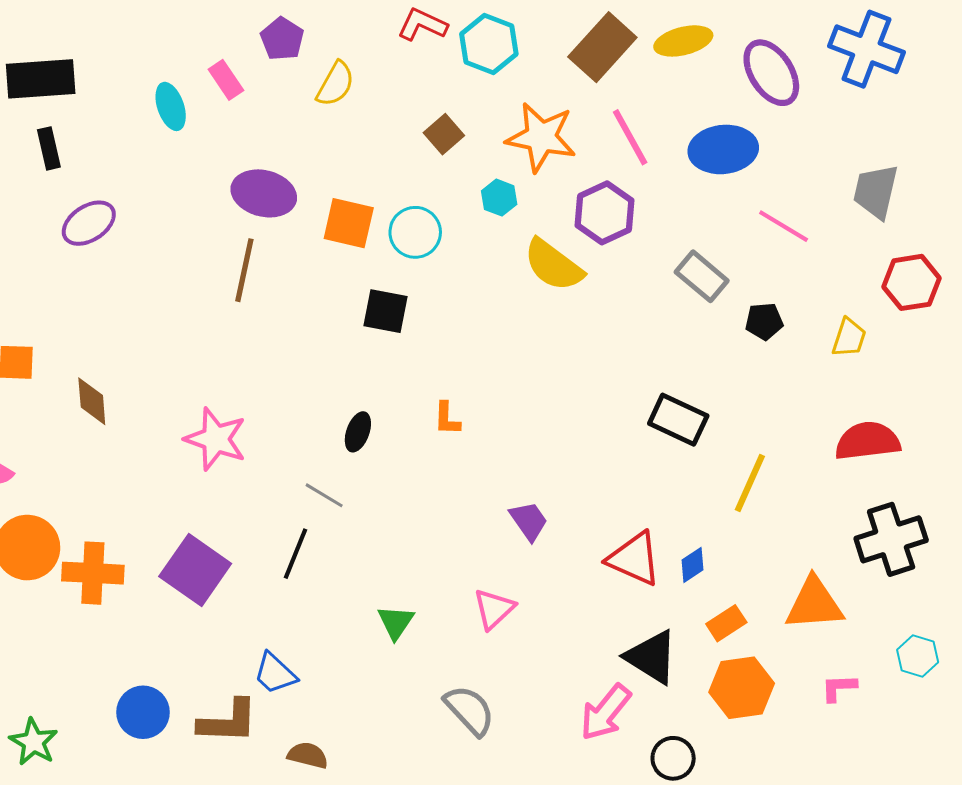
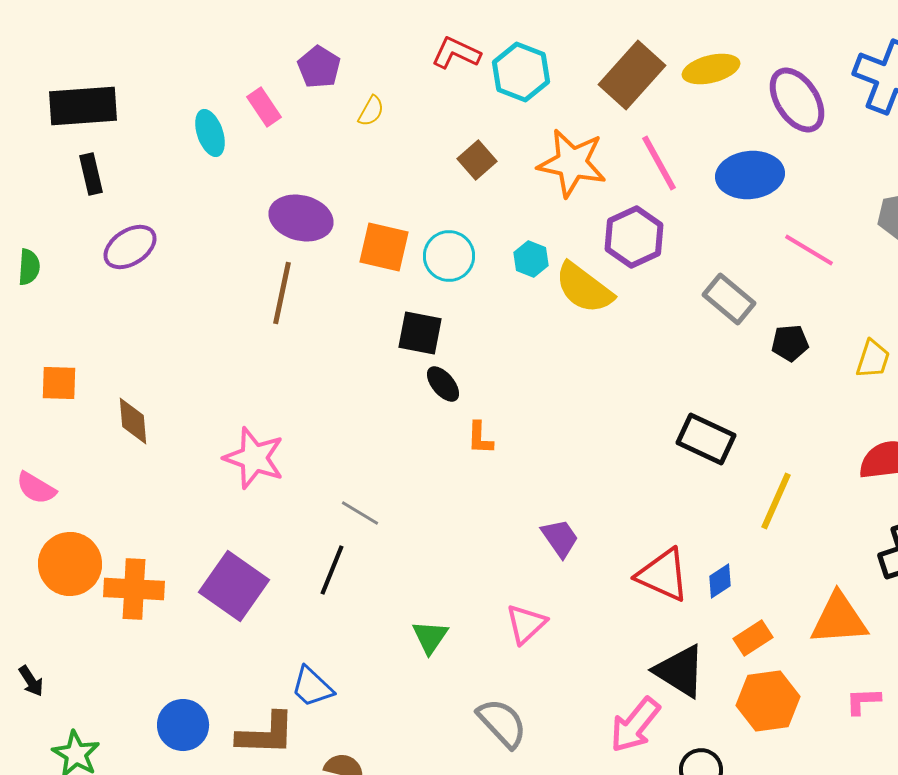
yellow semicircle: (335, 84) -> (371, 111), size x0.7
cyan hexagon: (499, 198) -> (531, 259), moved
black ellipse: (358, 432) -> (443, 384), moved, turned -60

